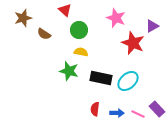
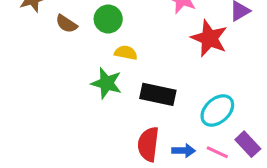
green circle: (79, 30) -> (108, 19), moved
cyan ellipse: (128, 81) -> (217, 110), moved
red semicircle: (95, 109) -> (148, 144), size x1.5

